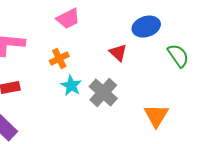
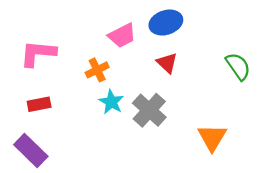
pink trapezoid: (68, 19) -> (122, 36), moved
blue ellipse: (146, 27) -> (166, 23), moved

